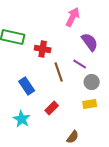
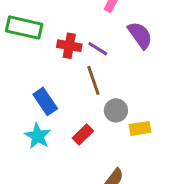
purple line: (80, 64) -> (98, 49), moved
gray circle: (92, 82) -> (116, 110), moved
cyan star: (22, 119) -> (38, 136), moved

